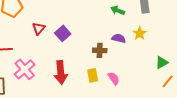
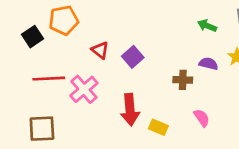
red triangle: (39, 28) -> (100, 50), turned -32
pink cross: (25, 69) -> (84, 89), moved
yellow rectangle: (93, 75) -> (158, 127), moved, turned -56

